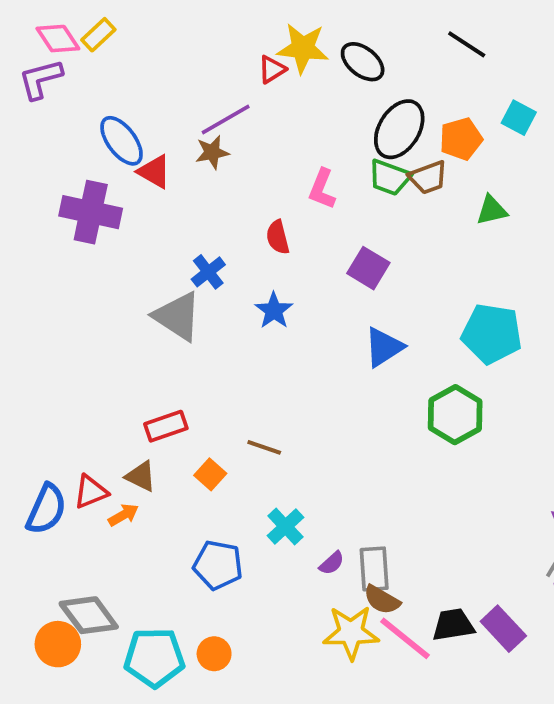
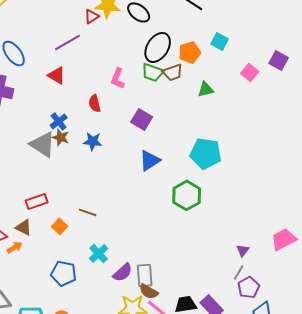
brown star: (212, 152) -> (61, 137), moved, turned 30
red triangle: (154, 172) -> (57, 75), moved
blue star: (274, 310) -> (93, 141), turned -30
purple semicircle: (332, 563) -> (123, 272), size x1.5

